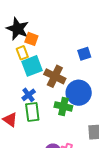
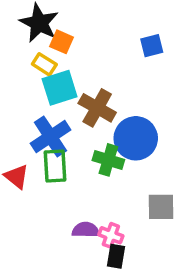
yellow rectangle: (22, 53) -> (44, 64), turned -40
blue square: (84, 54) -> (152, 46), moved
blue cross: (29, 95) -> (50, 137), size x1.6

